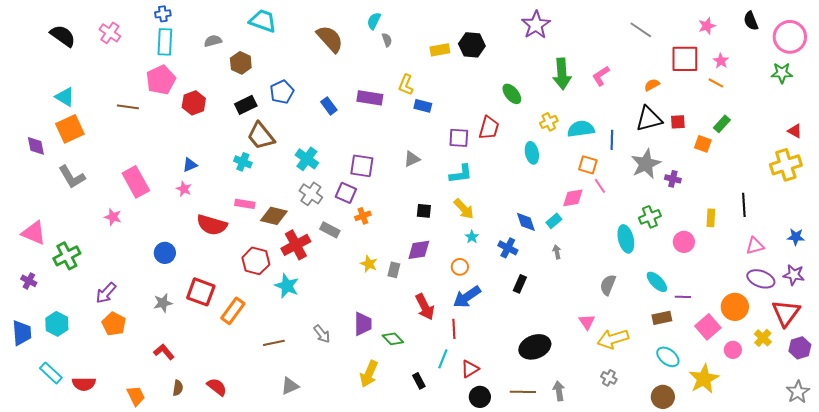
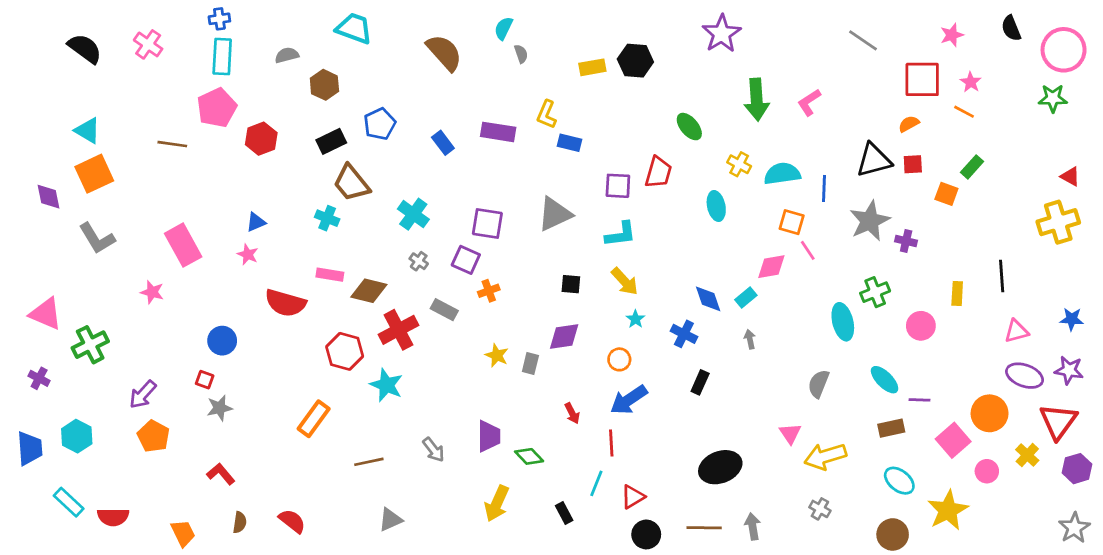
orange semicircle: (652, 85) -> (909, 124), moved
yellow cross: (549, 122) -> (739, 164), turned -36
gray triangle: (412, 159) -> (555, 214), size x1.6
gray cross: (311, 194) -> (419, 261), size x0.6
red square: (201, 292) -> (205, 380), moved, size x0.5
red arrow: (425, 307) -> (572, 413), size x0.6

